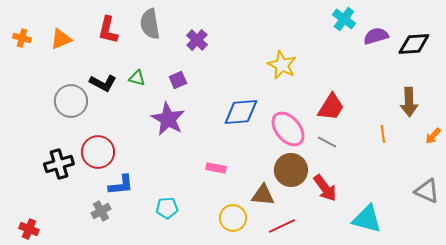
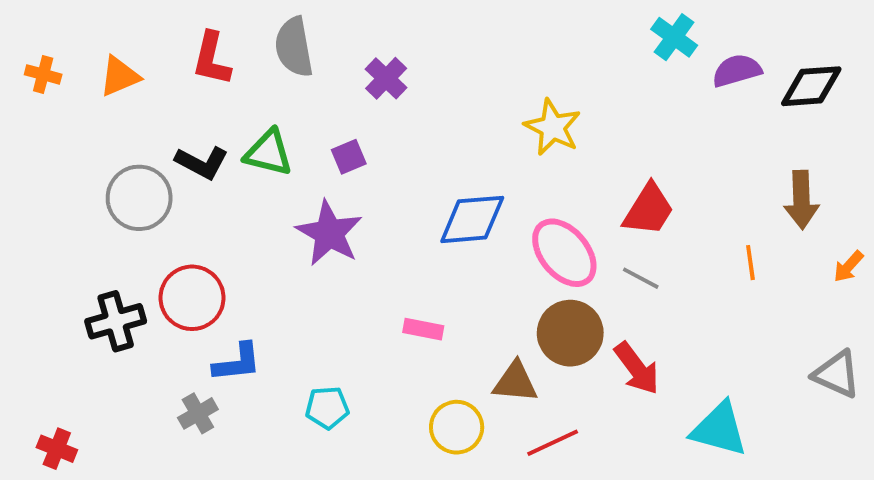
green triangle: (137, 78) -> (268, 153), size x1.5

